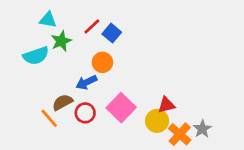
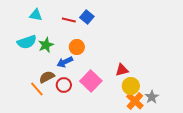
red line: (92, 26) -> (69, 20), turned 56
blue square: (112, 33) -> (87, 17), moved
green star: (61, 41) -> (46, 45), moved
red triangle: (166, 105) -> (122, 70), moved
yellow circle: (157, 121) -> (131, 86), moved

